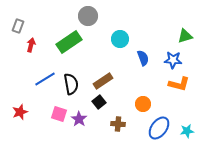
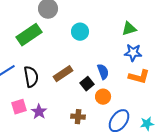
green triangle: (185, 36) -> (129, 29), moved
blue semicircle: (143, 58) -> (103, 72), moved
black square: (99, 102) -> (87, 84), moved
pink square: (59, 114) -> (19, 107), turned -35

